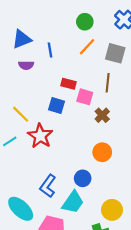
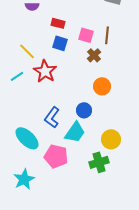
brown line: (108, 83) -> (107, 35), moved
red rectangle: (68, 84) -> (58, 23), moved
brown cross: (102, 115) -> (94, 55), moved

